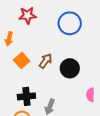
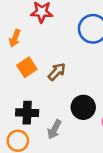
black circle: (70, 68) -> (83, 107), moved

